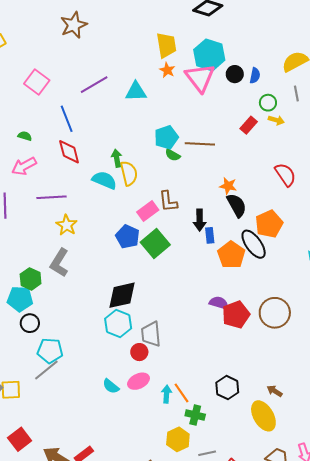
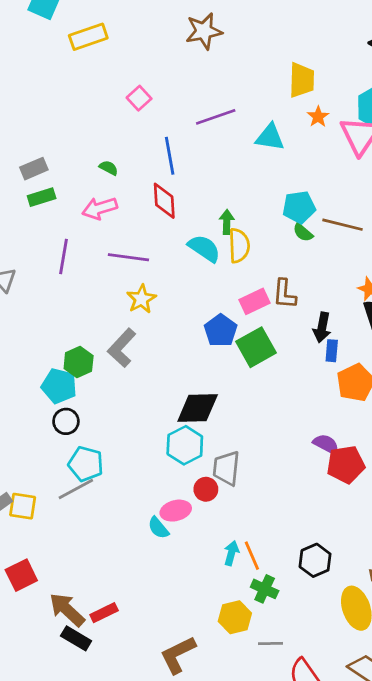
yellow trapezoid: (166, 45) -> (302, 80), moved
pink square: (37, 82) -> (139, 98), size x0.7
pink ellipse: (139, 381) -> (176, 511), moved

